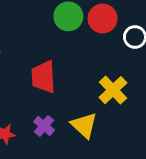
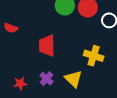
yellow cross: (113, 90) -> (94, 56), turned -30

